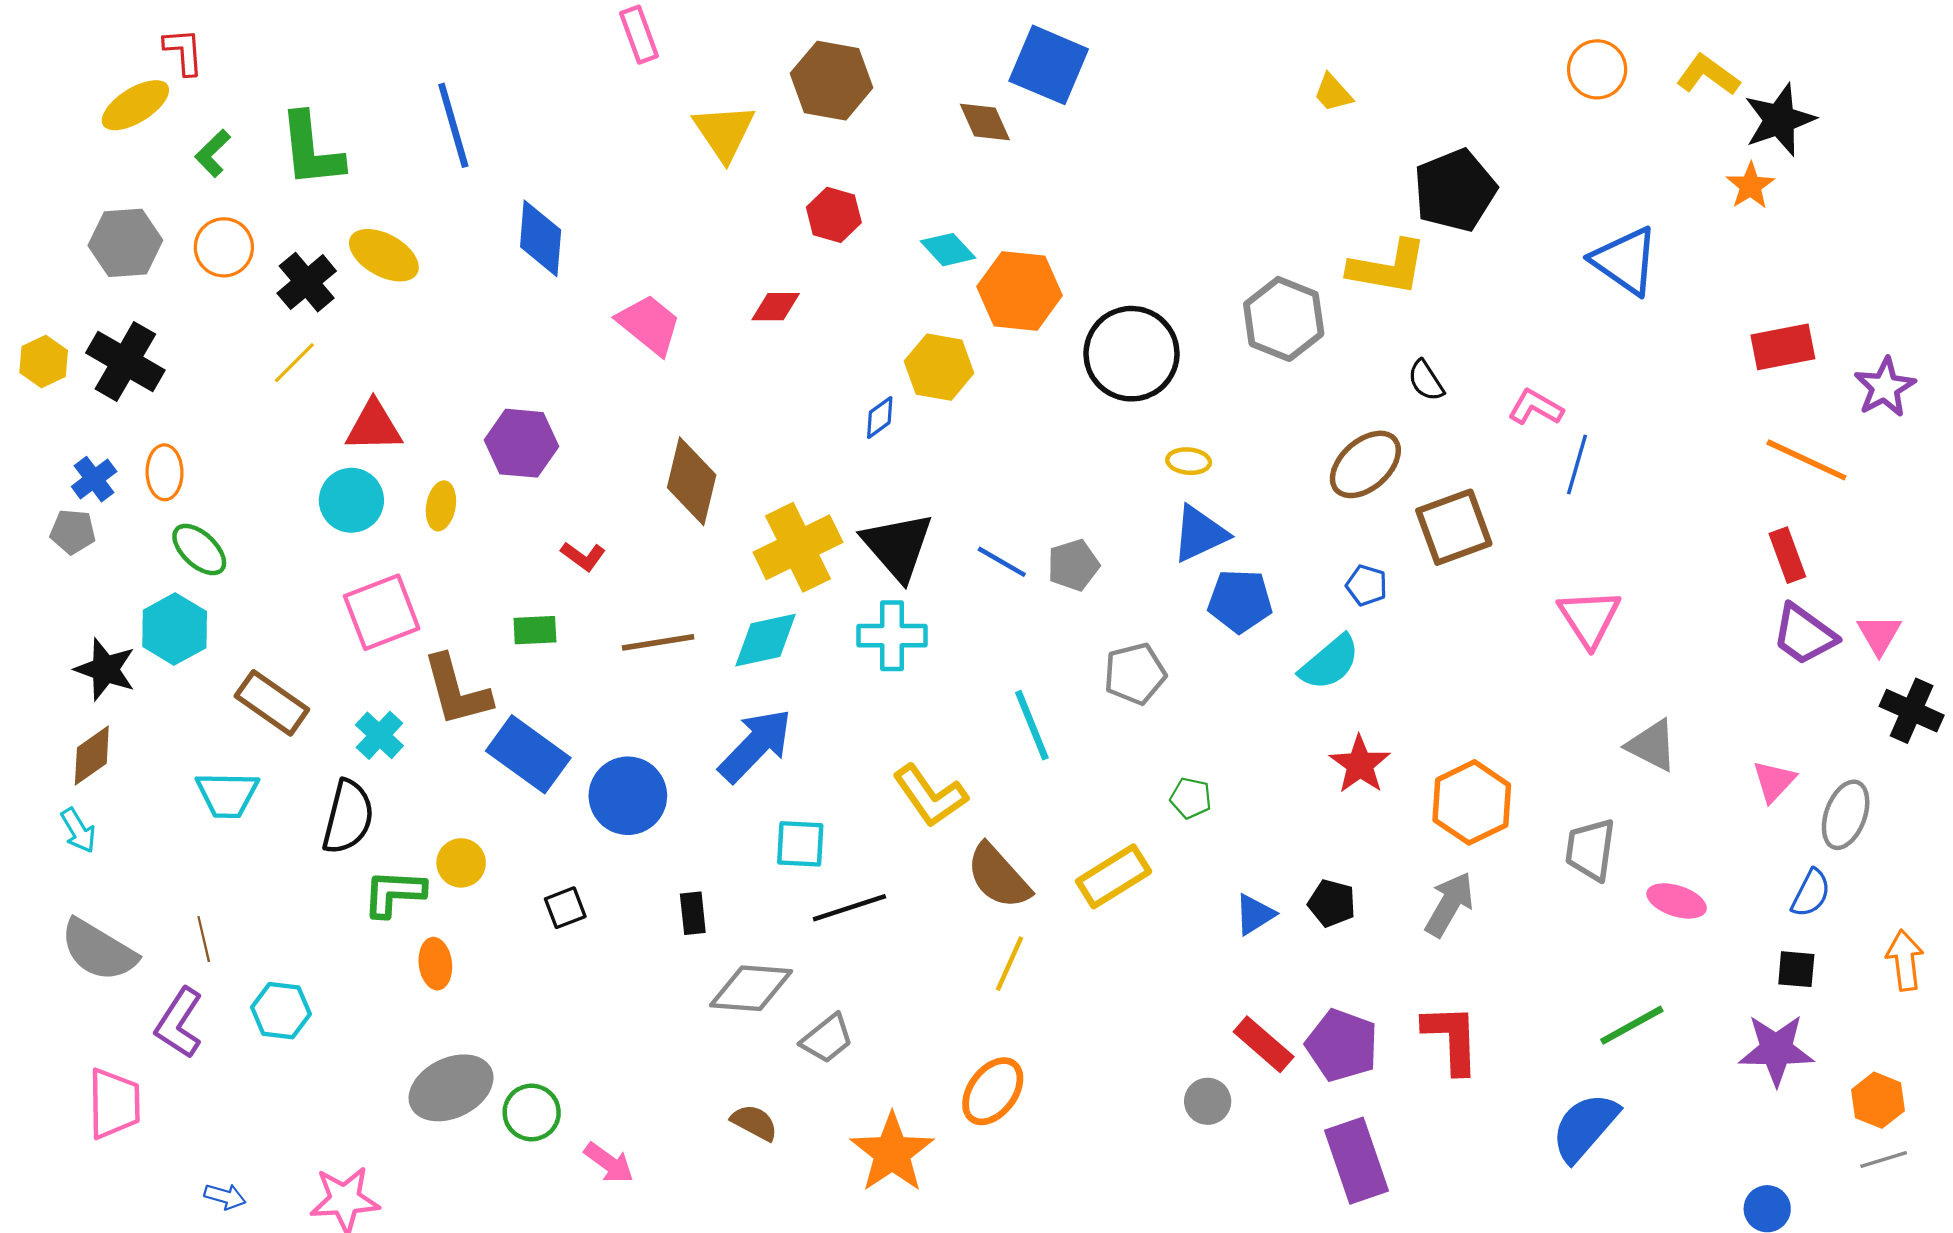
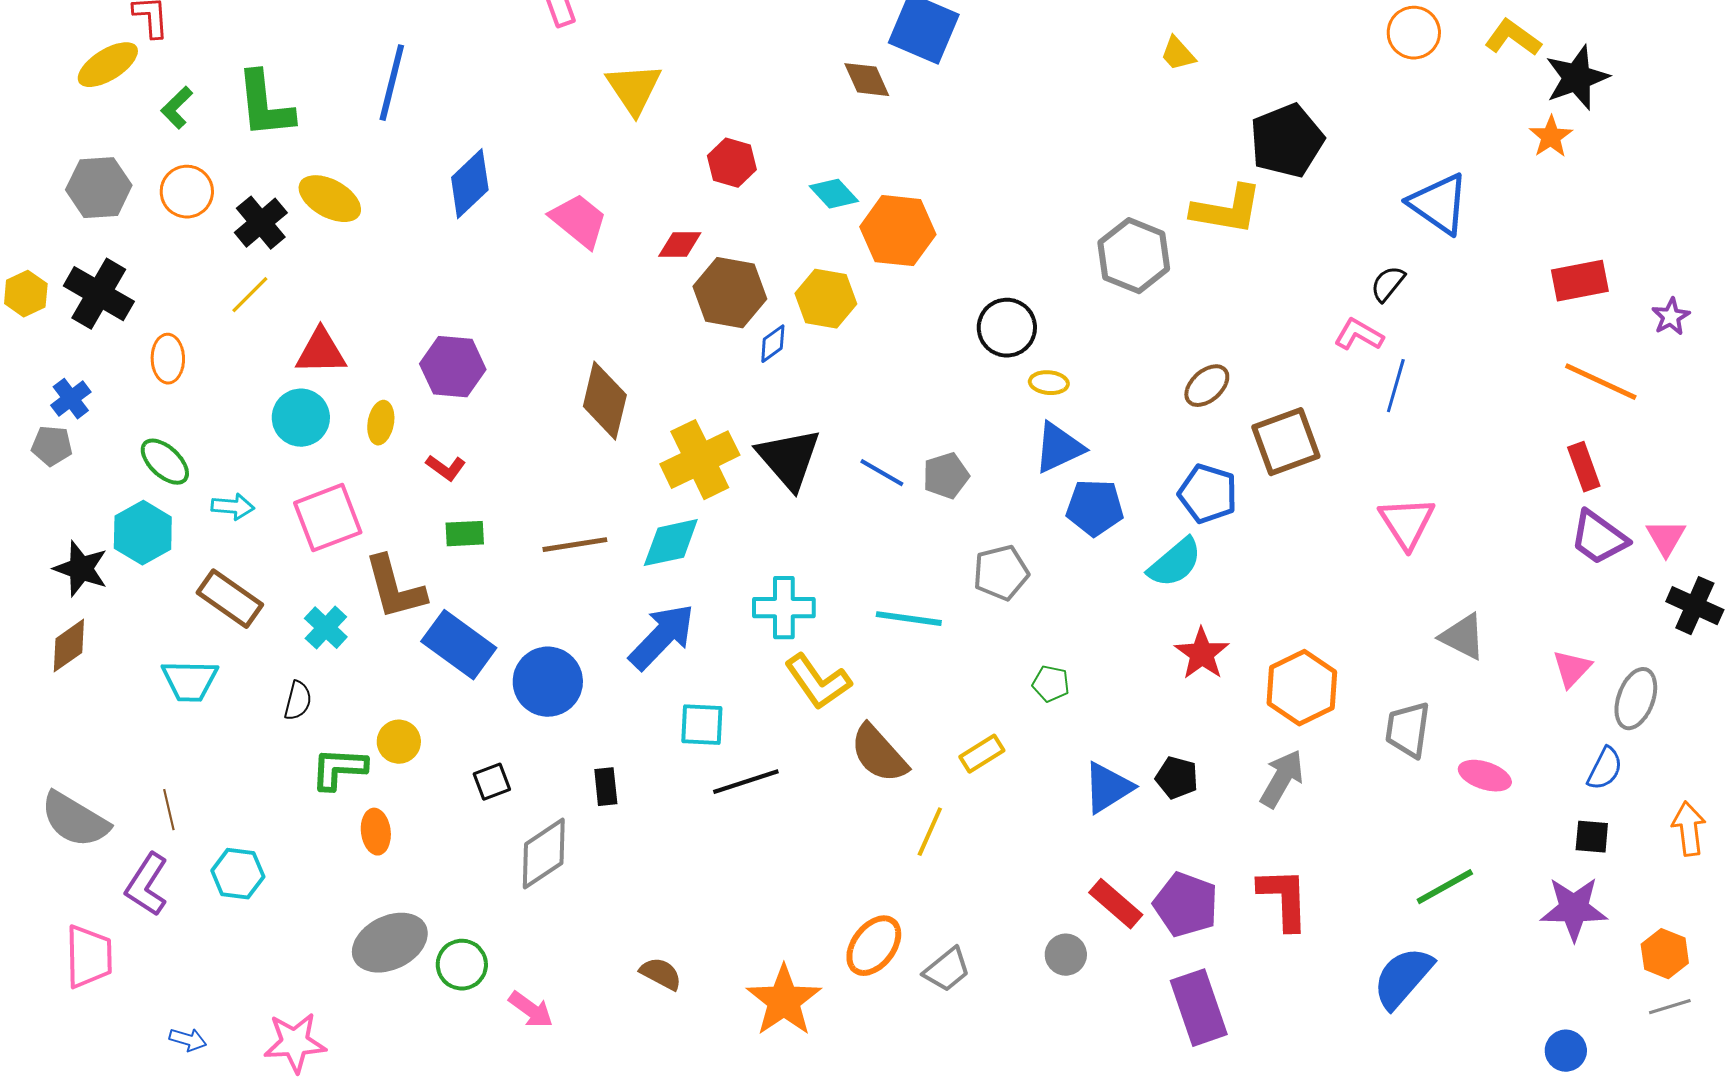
brown hexagon: (832, 81) -> (730, 293), moved
blue line: (453, 125) -> (392, 83), turned 30
blue diamond: (541, 238) -> (470, 184), turned 42
pink trapezoid: (649, 325) -> (579, 221), moved
black circle: (1132, 354) -> (1007, 328), moved, size x0.7
black semicircle: (1426, 381) -> (1388, 284), moved, turned 72
purple star: (1885, 387) -> (1671, 317), size x0.7
brown ellipse: (1365, 464) -> (1207, 386), size x0.7
orange ellipse: (165, 472) -> (168, 359), moved
red L-shape: (583, 556) -> (446, 468), moved
blue pentagon: (1367, 585) -> (1208, 494), size x1.6
cyan cross: (892, 636) -> (784, 608), moved
cyan line: (1032, 725) -> (909, 619), turned -60
black semicircle: (348, 817) -> (298, 701), size x0.6
cyan arrow: (78, 830) -> (233, 507), moved, turned -54
yellow rectangle: (1114, 876) -> (982, 754), size x0.7
blue triangle: (1255, 914) -> (1108, 788), size x1.4
yellow line: (1010, 964) -> (930, 832), moved
gray diamond: (751, 988) -> (544, 854), moved, turned -38
gray trapezoid: (827, 1039) -> (947, 970), moved

